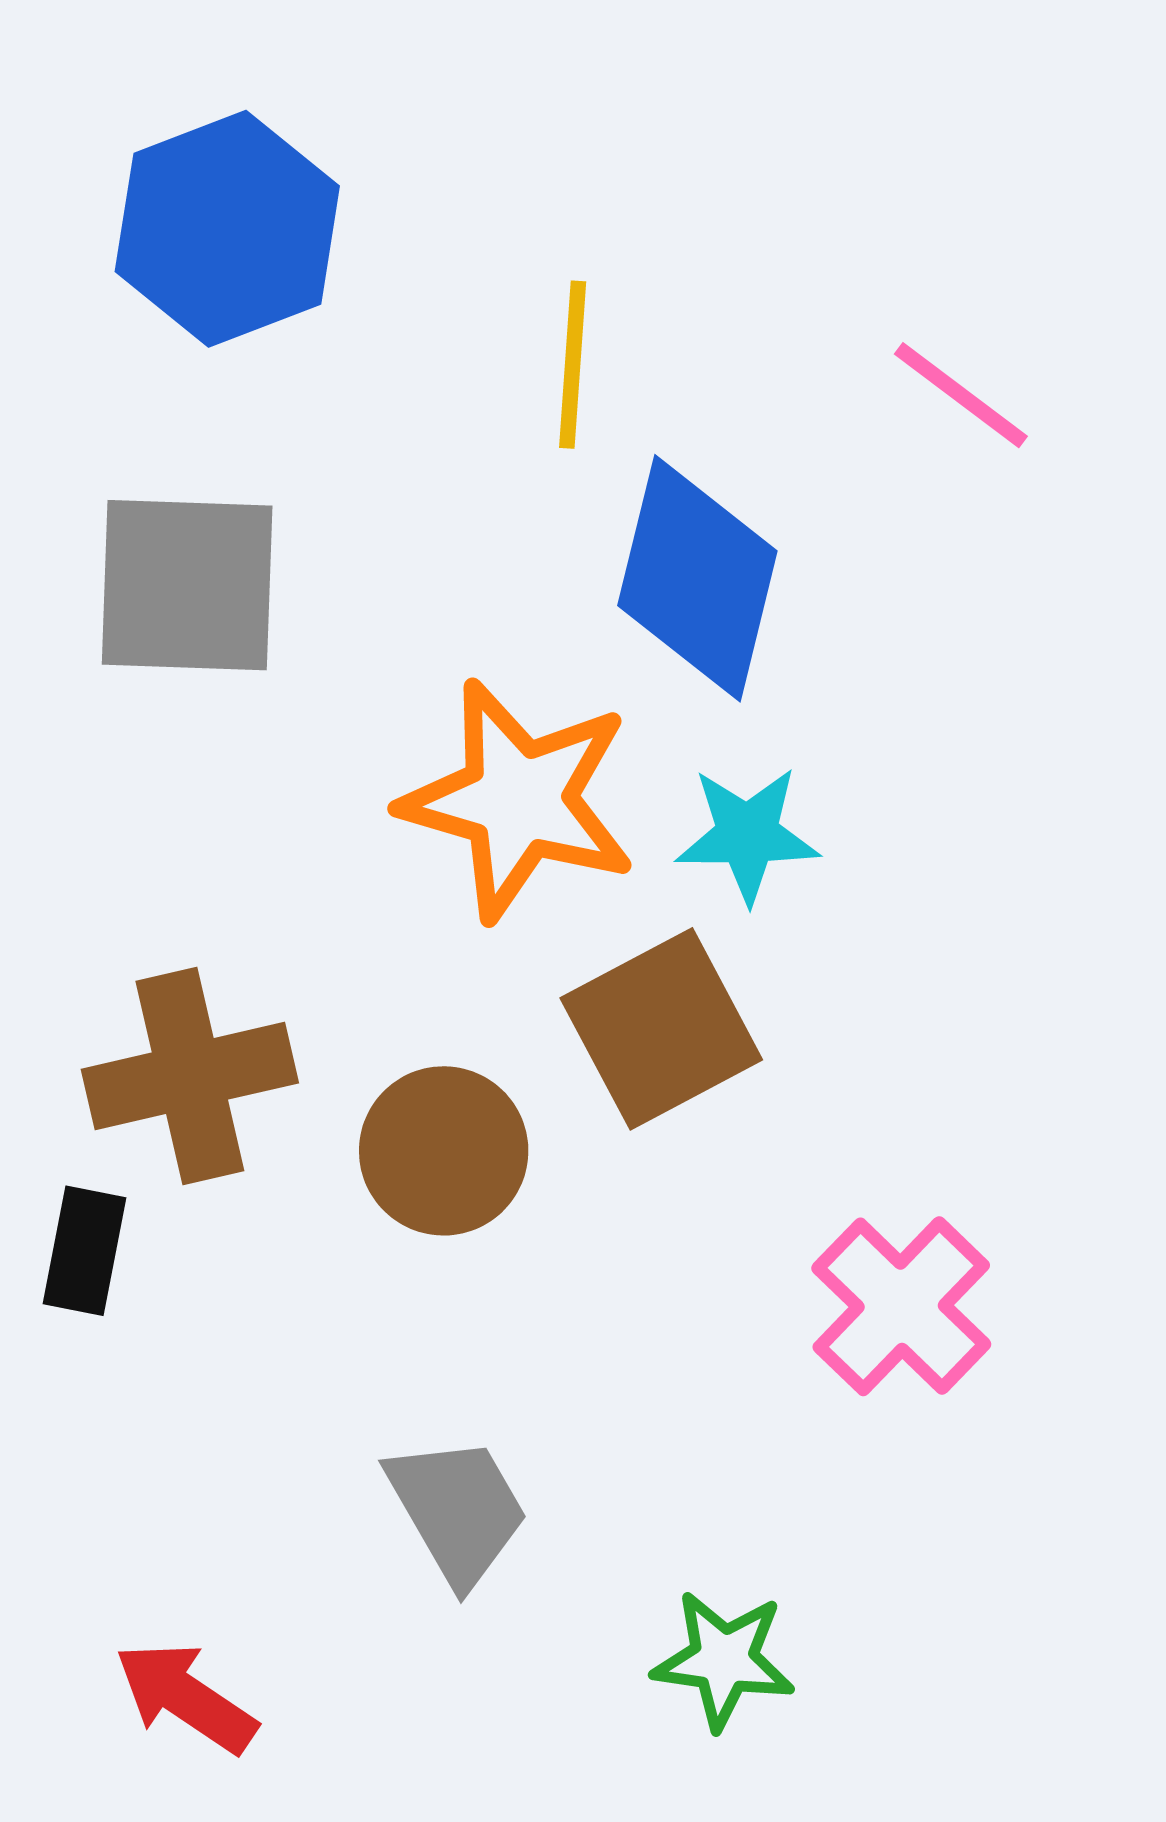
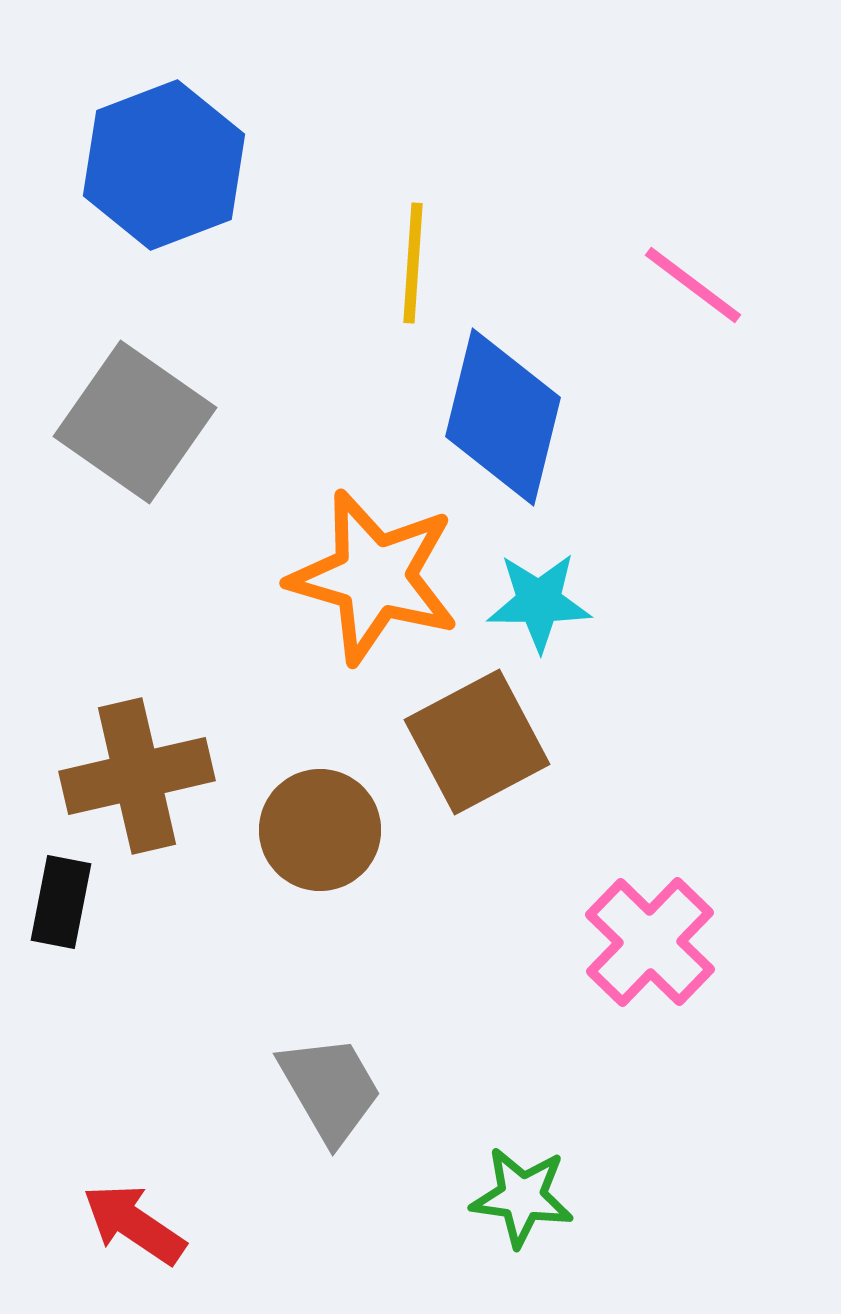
gray square: (187, 585) -> (135, 422), turned 33

